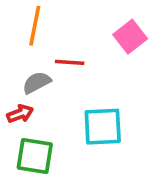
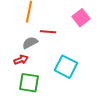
cyan square: (103, 127) -> (66, 67), turned 30

